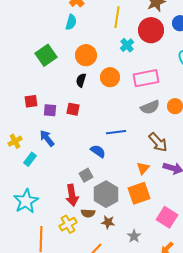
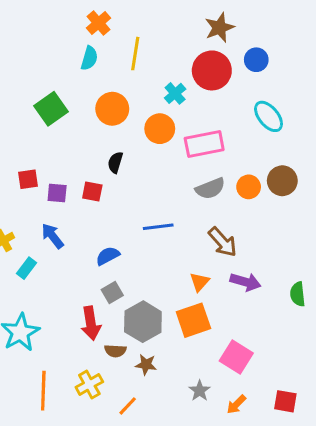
yellow line: (117, 17) -> (135, 54), moved
orange circle: (110, 77) -> (160, 129), moved
black semicircle: (81, 80) -> (115, 162), moved
blue semicircle: (98, 151) -> (108, 256), moved, turned -63
yellow cross: (68, 224) -> (89, 384), moved
gray star: (134, 236) -> (200, 391), moved

